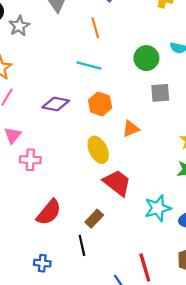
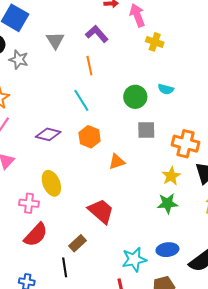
gray star: (19, 26) -> (19, 60), turned -30
cyan line: (89, 66) -> (81, 100), turned 40
yellow ellipse: (98, 150) -> (51, 183), moved
pink cross: (30, 160) -> (29, 203), moved
cyan star: (158, 208) -> (134, 259), moved

